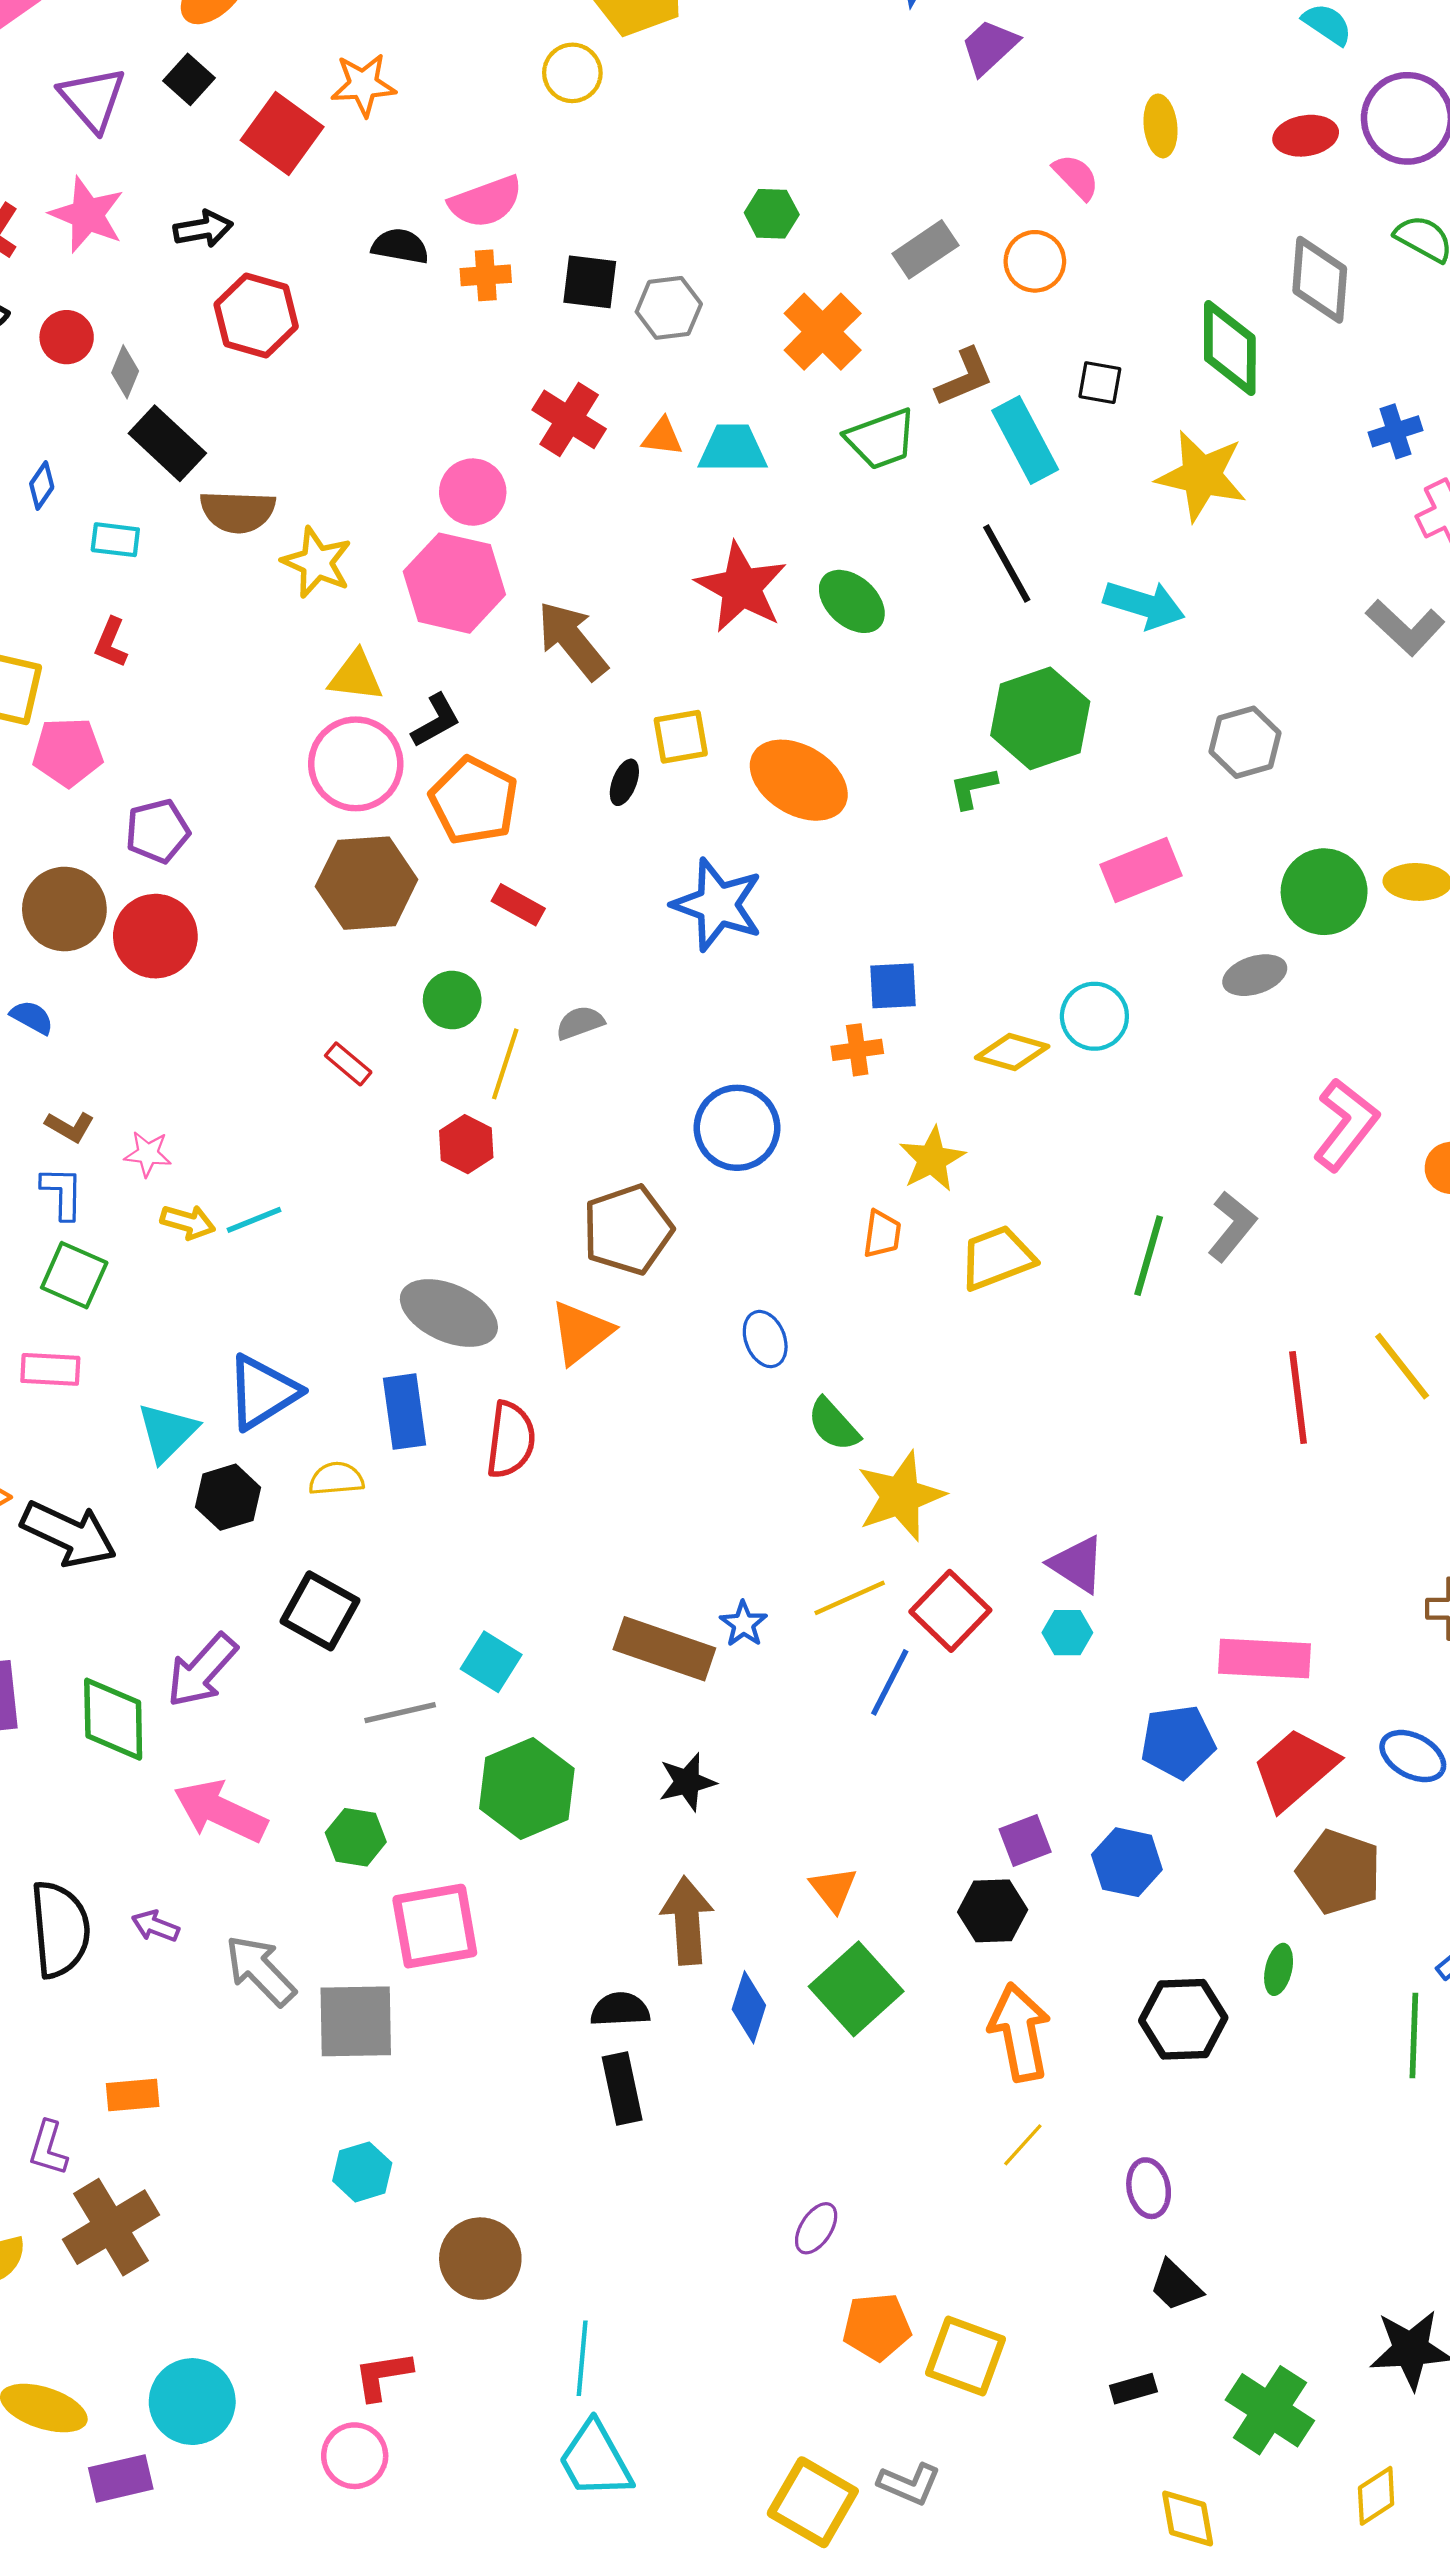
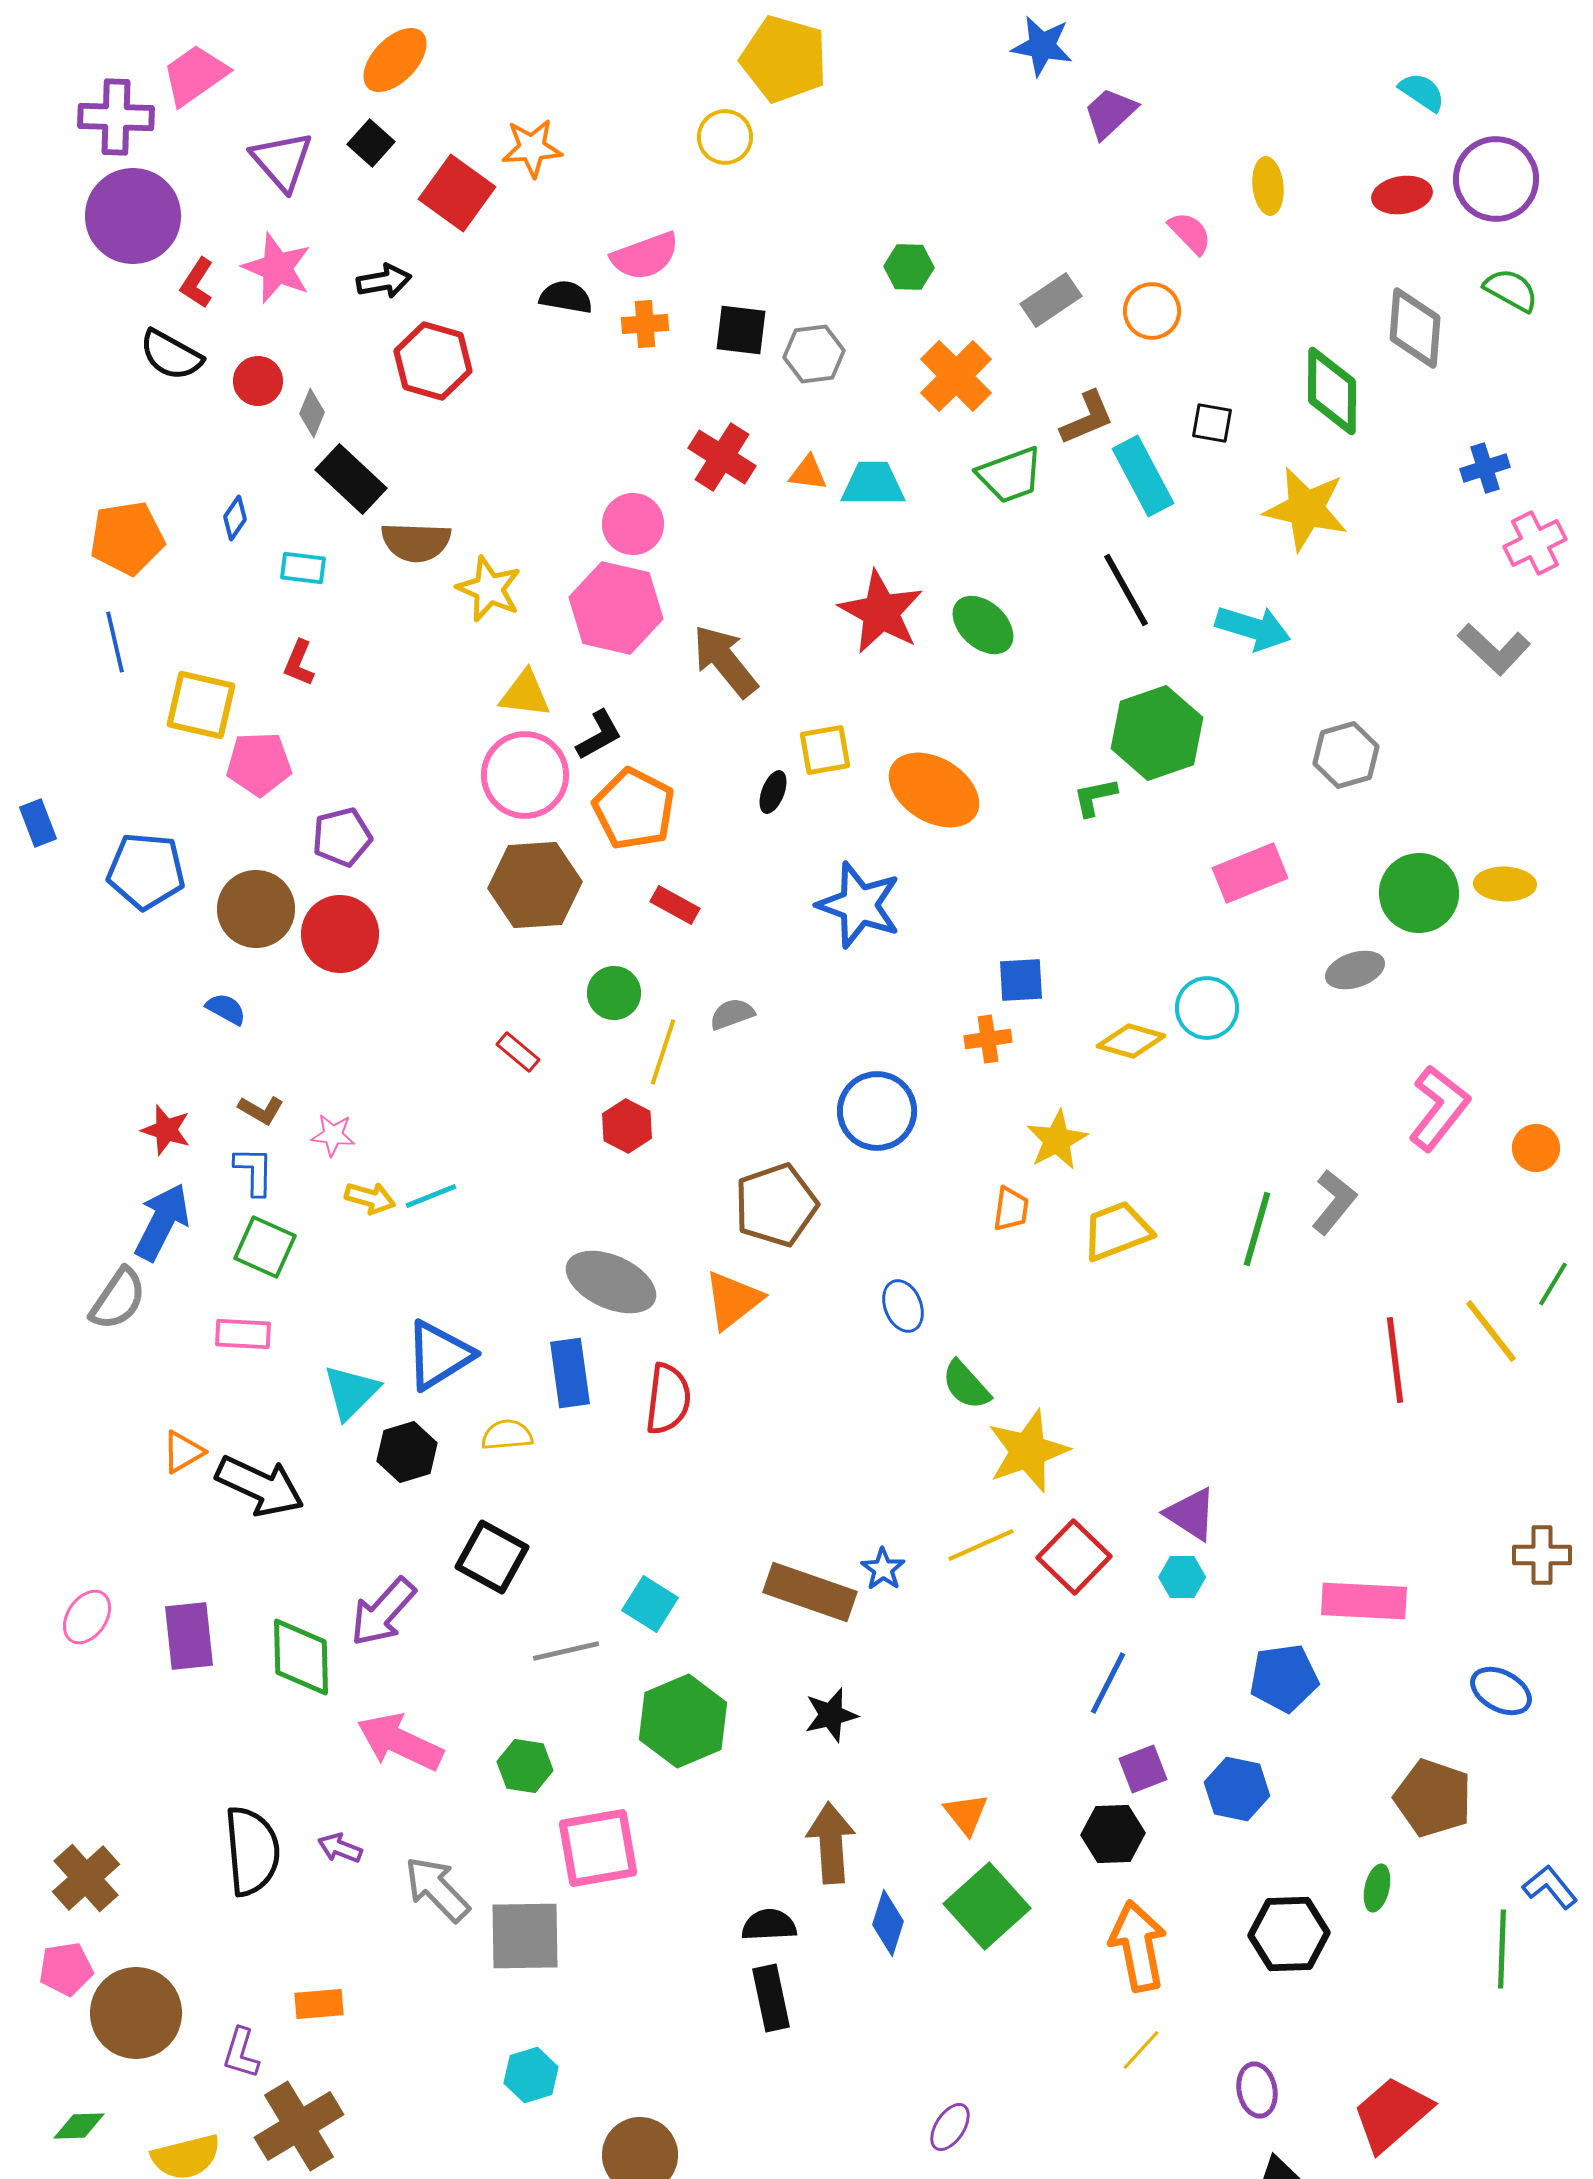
blue line: (890, 1682) -> (1108, 1683), moved
red trapezoid: (1295, 1769) -> (1392, 2114), moved

